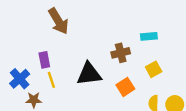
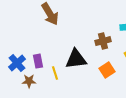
purple rectangle: (44, 60) -> (38, 61), moved
yellow line: (51, 80) -> (55, 73), moved

